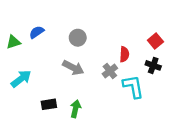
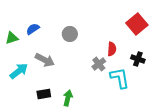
red square: (155, 41) -> (137, 24), moved, size x1.5
gray arrow: (73, 68) -> (45, 60), moved

